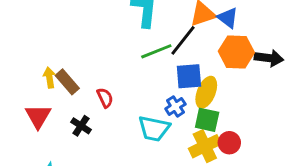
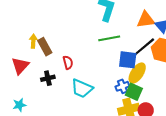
black line: (183, 40) -> (144, 47), moved
blue cross: (175, 106) -> (122, 86), moved
black cross: (81, 126) -> (48, 78), turned 32
cyan trapezoid: (154, 129) -> (82, 88), moved

